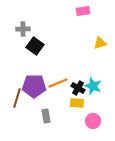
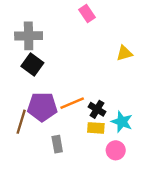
pink rectangle: (83, 11) -> (87, 13), moved, turned 64
gray cross: (23, 29) -> (29, 36), size x1.5
black square: (35, 46) -> (32, 64), moved
cyan star: (93, 86) -> (122, 122), moved

